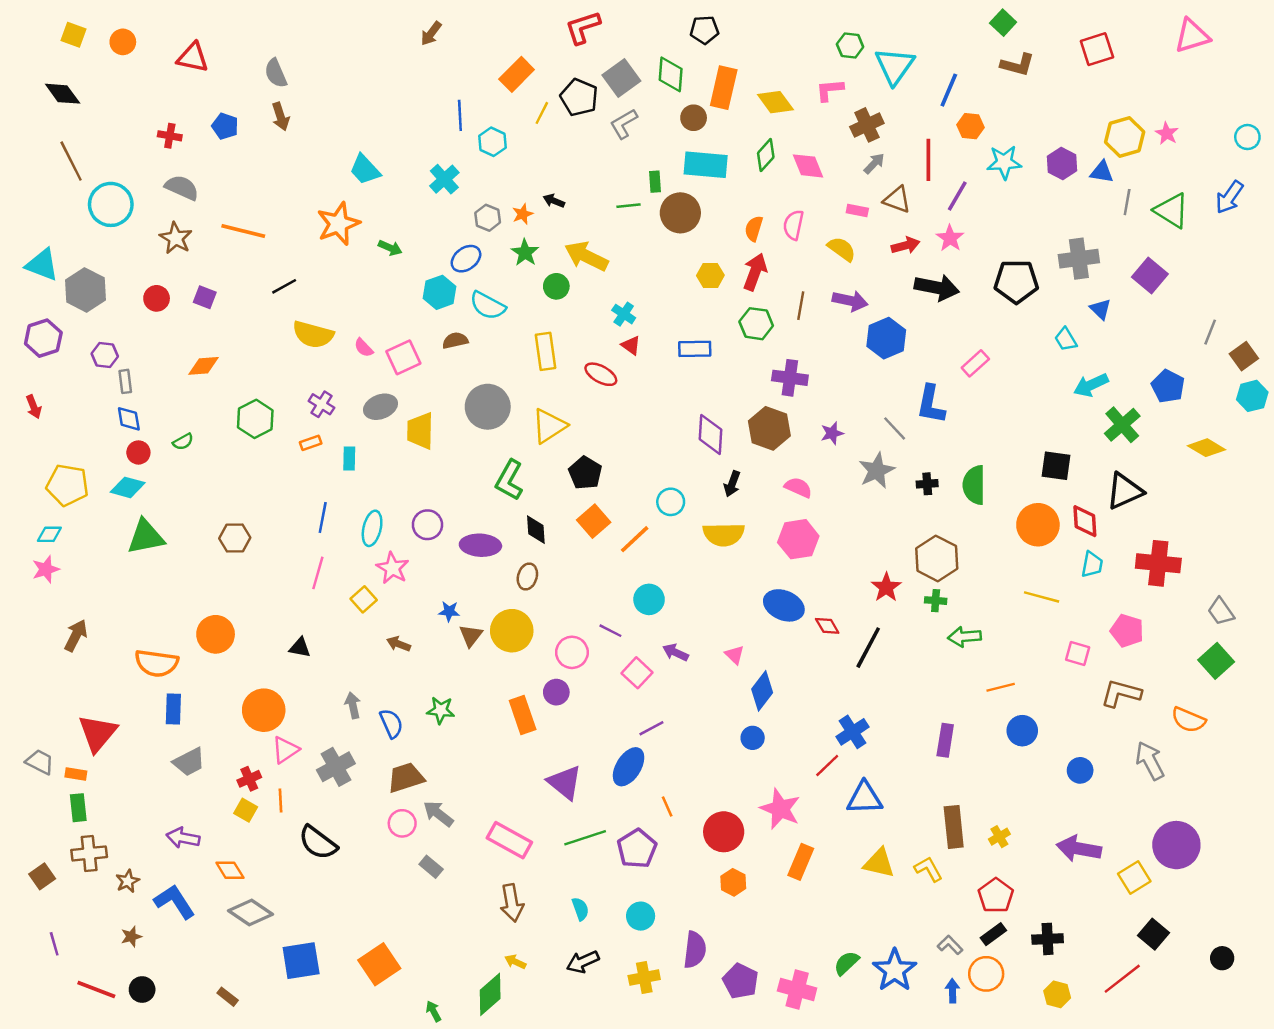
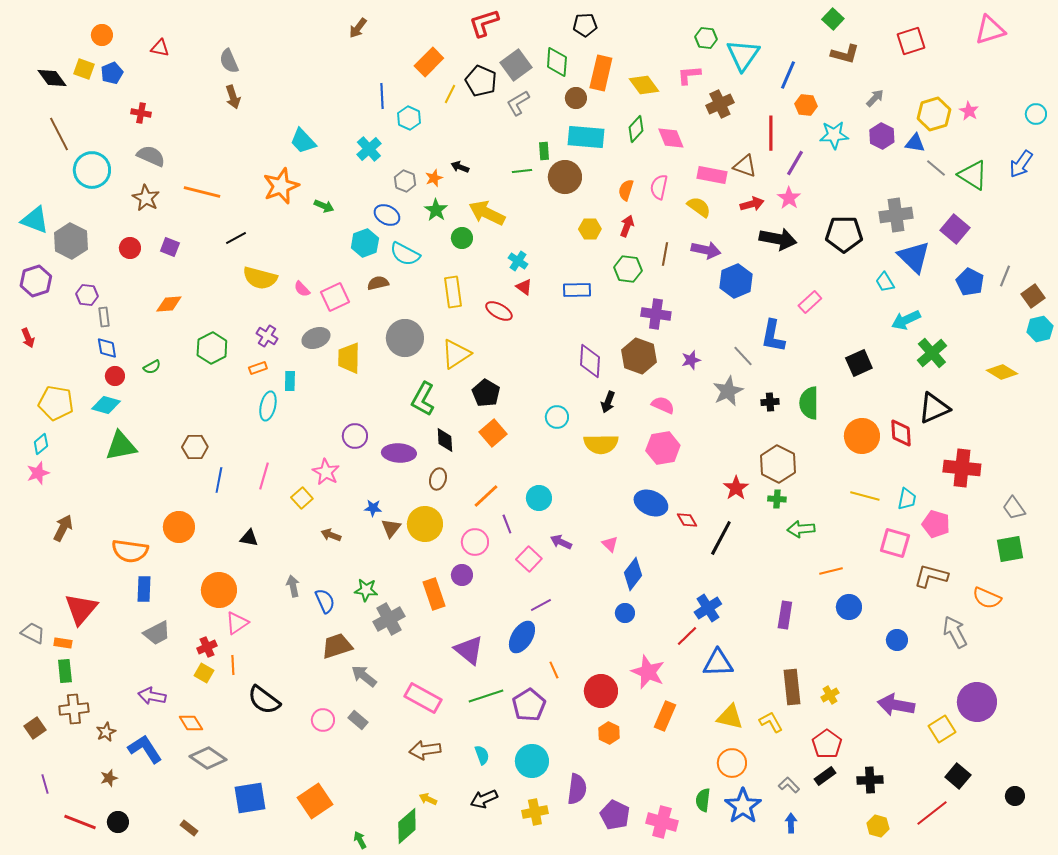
yellow square: (73, 35) -> (84, 69), moved
red triangle: (193, 58) -> (160, 48), size x0.7
blue pentagon: (225, 126) -> (112, 73), moved, turned 30
gray arrow: (874, 164) -> (875, 98), moved
gray line: (1127, 202) -> (936, 168), turned -60
pink rectangle: (857, 210) -> (712, 175), size x1.6
blue ellipse: (466, 259) -> (387, 215), turned 65
red arrow: (755, 272) -> (627, 226), size x0.7
blue triangle: (1101, 309) -> (914, 257), size x1.8
blue pentagon: (1168, 386) -> (970, 282), moved
black square: (1056, 466) -> (859, 363), moved, turned -32
blue line: (323, 518) -> (219, 480), moved
cyan ellipse: (372, 528) -> (268, 406), moved
cyan diamond: (49, 534) -> (41, 444), turned -40
orange line: (635, 539) -> (486, 496), moved
cyan trapezoid: (1092, 564) -> (907, 499), moved
purple line: (610, 631) -> (507, 524), turned 42
pink square: (1078, 654) -> (895, 543), size x1.4
green square: (1216, 661) -> (1010, 549), turned 32
gray cross: (336, 767) -> (389, 619), moved
pink circle: (402, 823) -> (323, 720), moved
brown arrow: (512, 903) -> (425, 750), turned 92
cyan circle: (641, 916) -> (532, 761), size x1.4
green semicircle: (846, 963) -> (703, 800), turned -40
orange circle: (986, 974) -> (732, 763), moved

